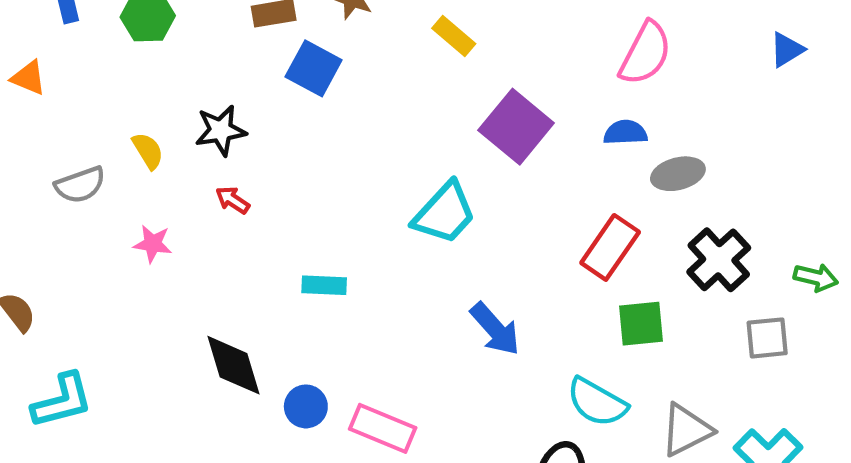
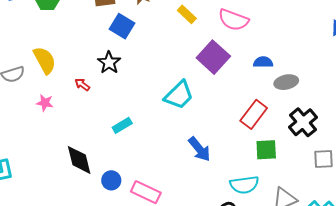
pink semicircle: (645, 53) -> (234, 20), moved, turned 80
black star: (221, 130) -> (109, 63), moved, turned -30
yellow semicircle: (148, 151) -> (45, 60), size x1.6
cyan rectangle: (324, 285) -> (122, 125), turned -36
cyan semicircle: (597, 402) -> (244, 185), turned -40

